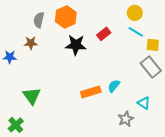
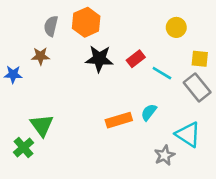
yellow circle: (135, 13) -> (176, 27), moved
cyan line: (136, 32) -> (162, 73), moved
red rectangle: (104, 34) -> (136, 59), moved
cyan triangle: (144, 103) -> (188, 134), size x1.5
green cross: (16, 125) -> (23, 148), moved

